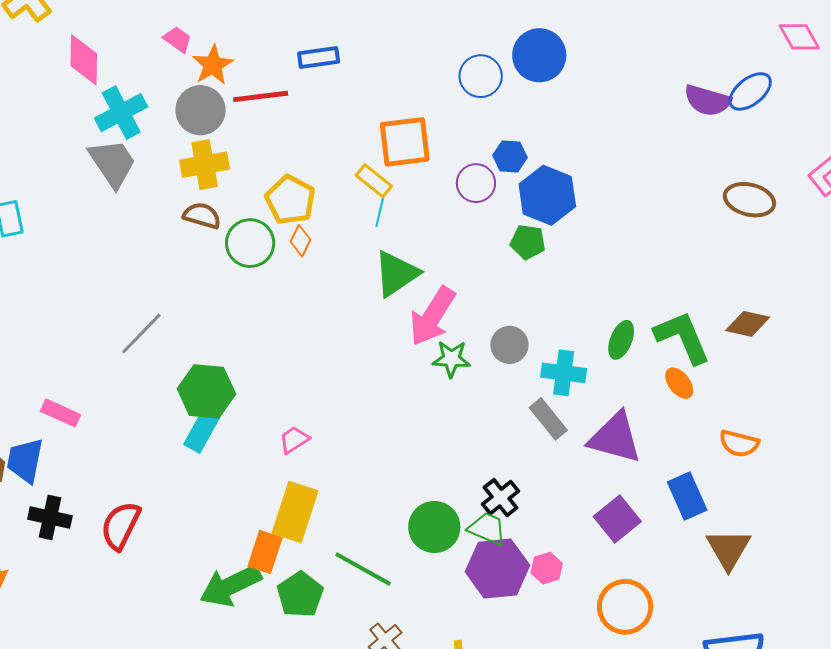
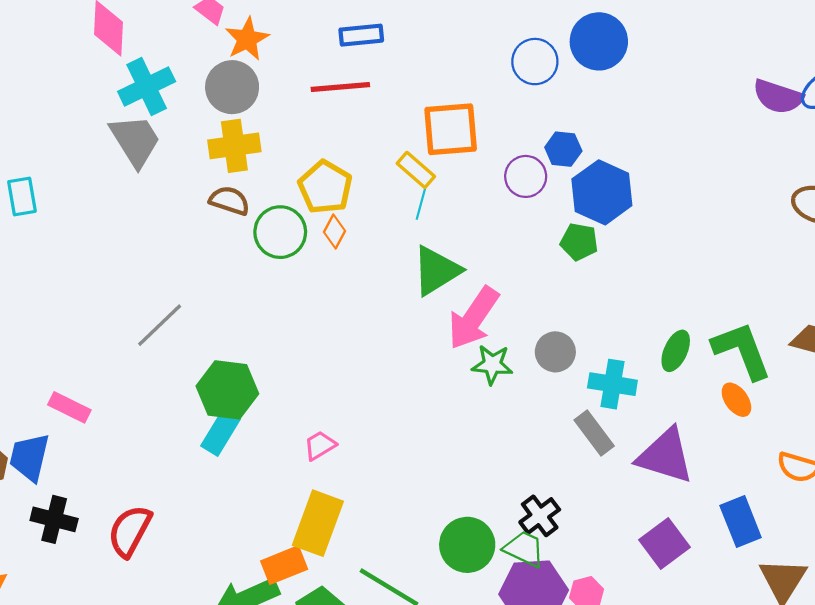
red line: (261, 96) -> (340, 87), moved
orange rectangle: (265, 552) -> (284, 565), turned 48

